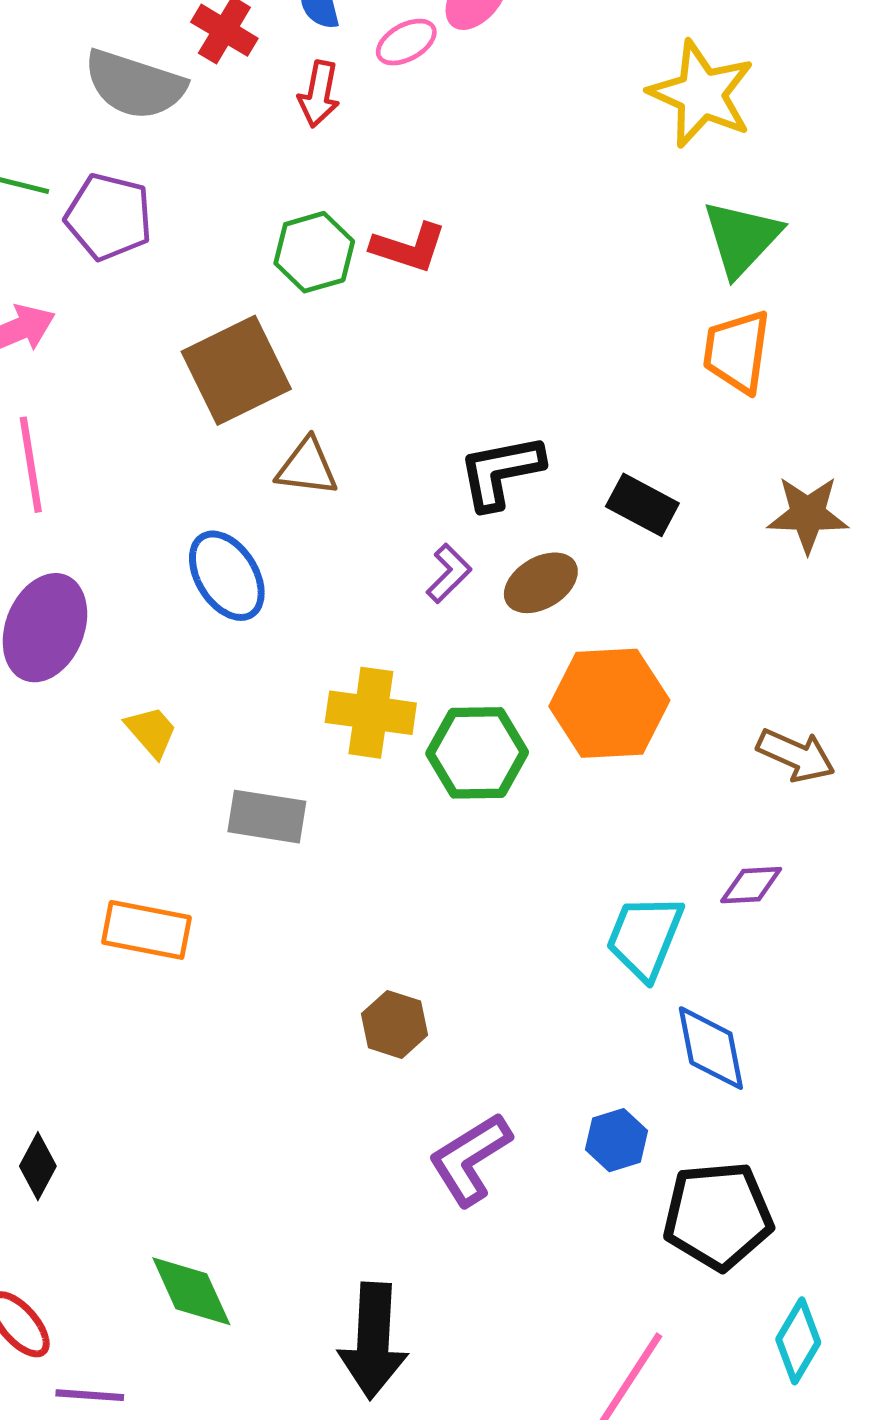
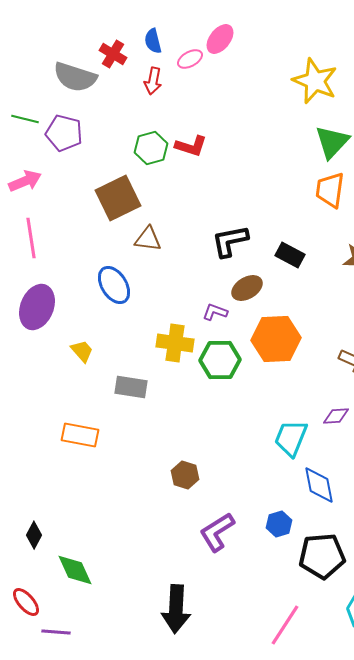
purple L-shape: (449, 573) -> (215, 312), moved, turned -115
green diamond: (191, 1291) -> (75, 570), moved

